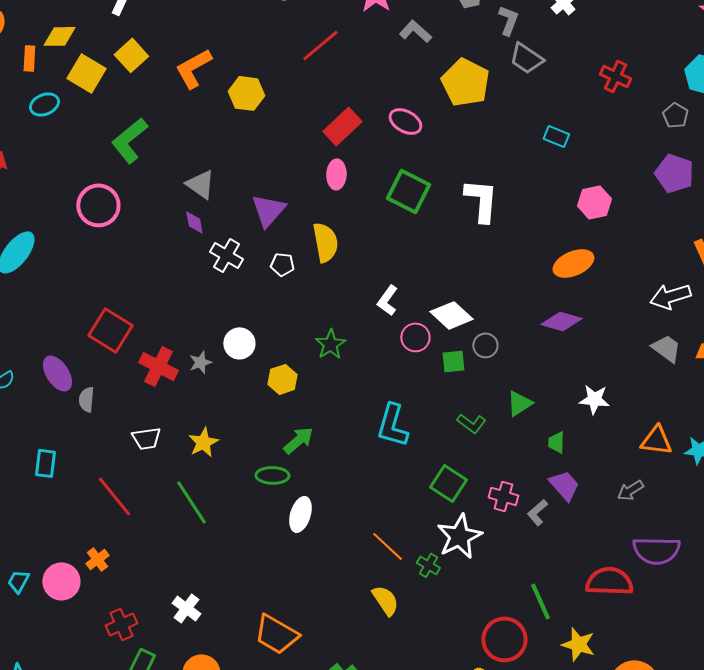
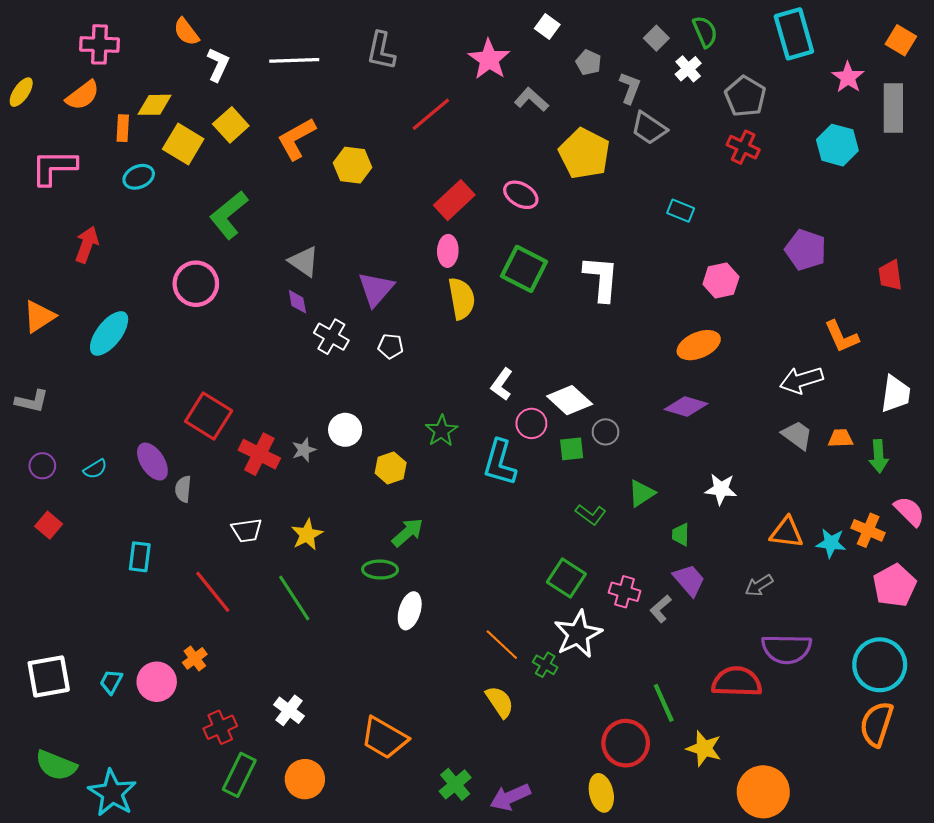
gray pentagon: (675, 115) -> (745, 96), moved, size x1.5
yellow semicircle: (325, 242) -> (462, 299), moved
cyan L-shape: (392, 425) -> (500, 463), moved

